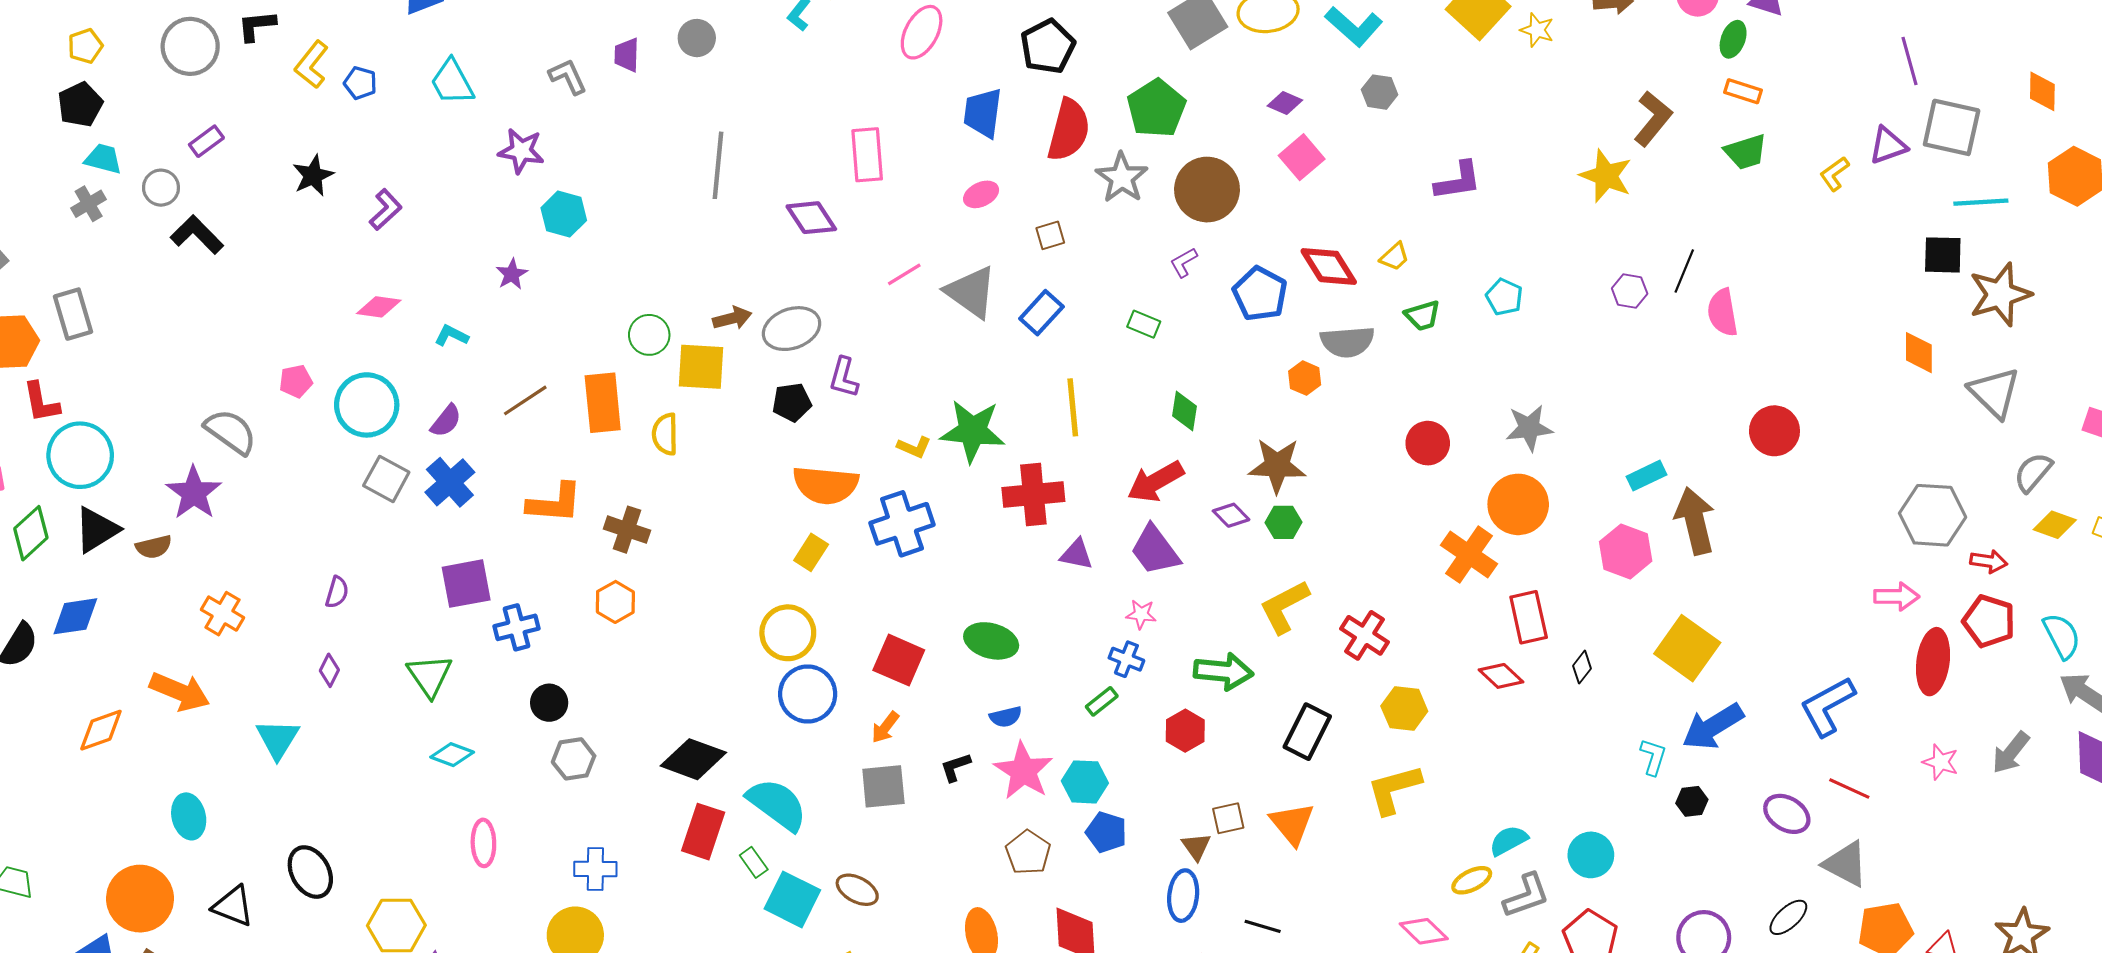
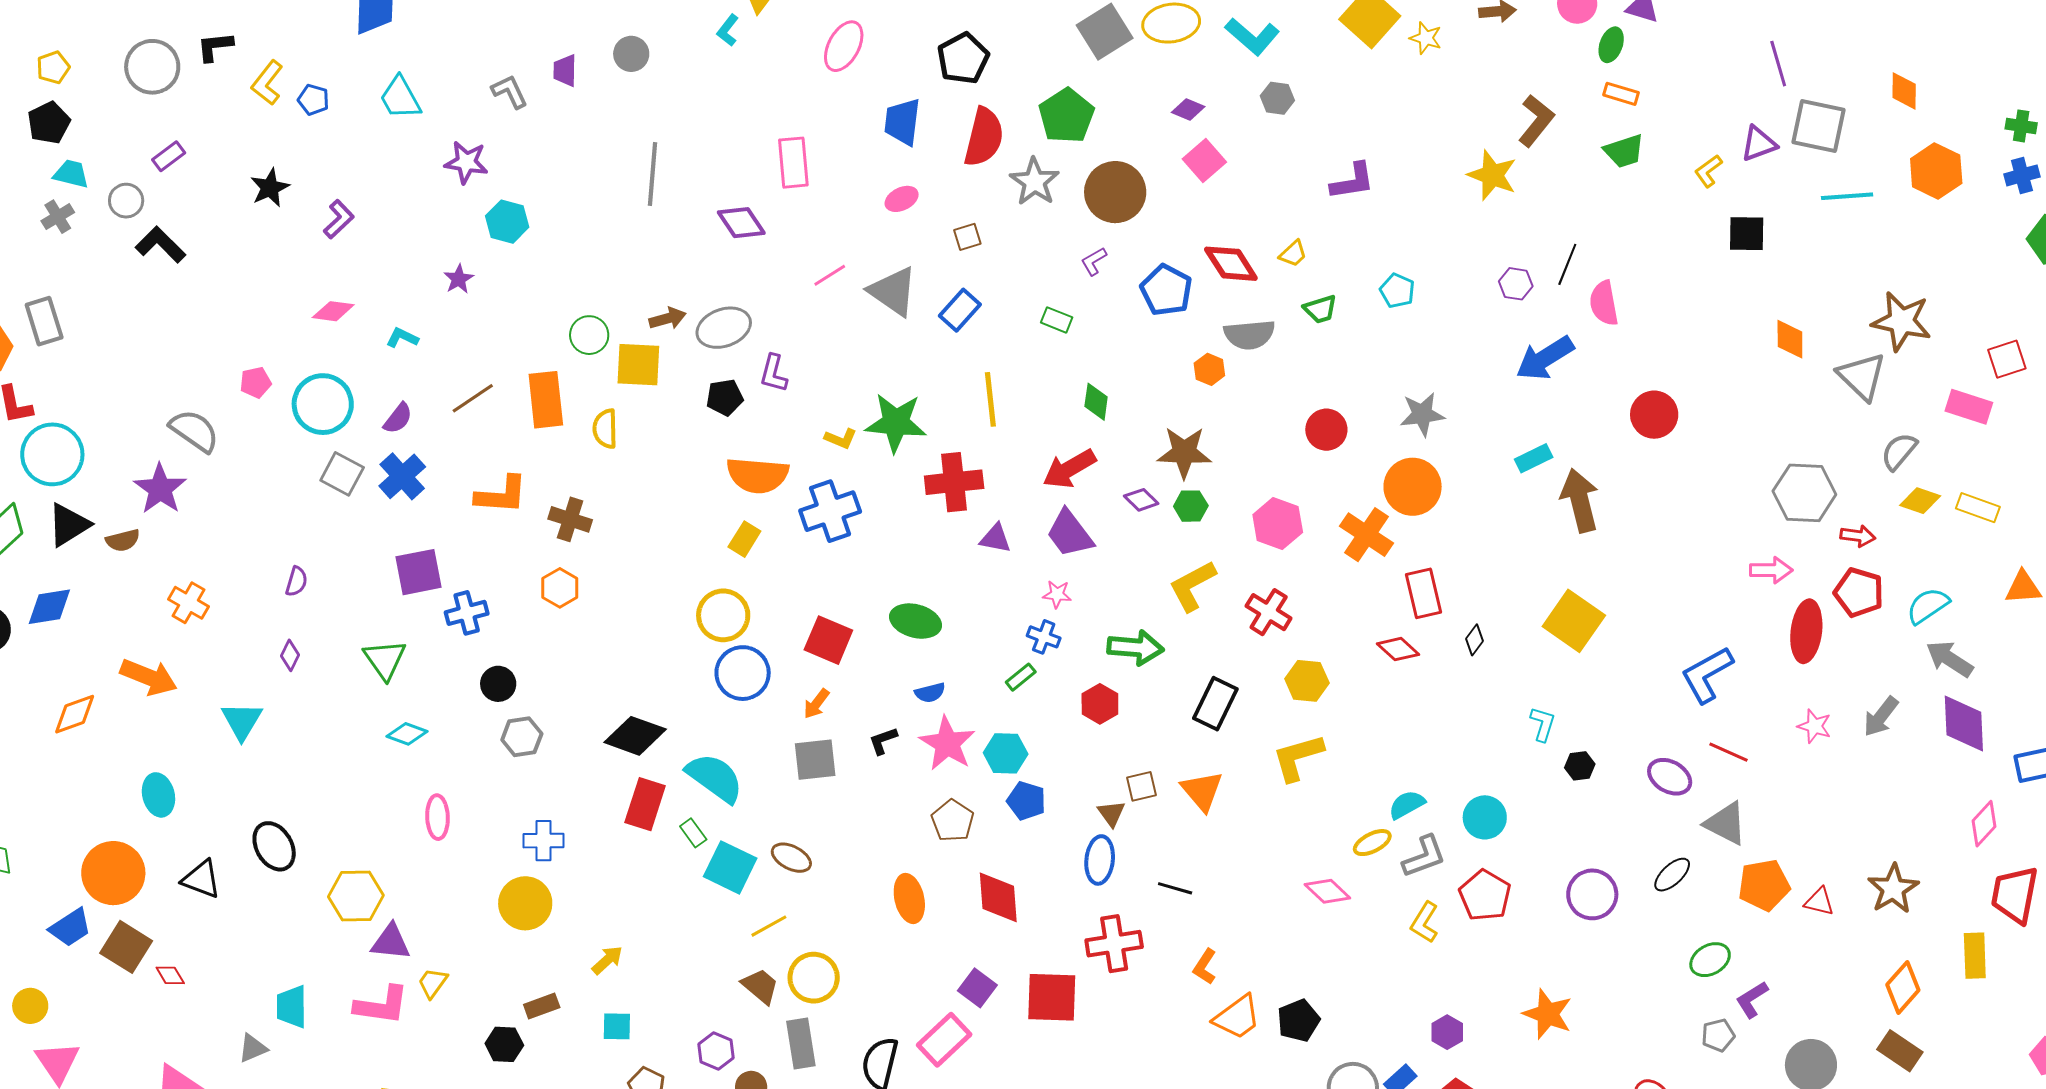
black square: (1943, 255) -> (1747, 234), moved
brown star: (2000, 294) -> (1902, 321), moved, turned 30
pink hexagon: (1626, 551) -> (1278, 524), moved
cyan semicircle: (2062, 636) -> (1928, 606), turned -96
blue arrow: (1713, 727) -> (1545, 358), moved

